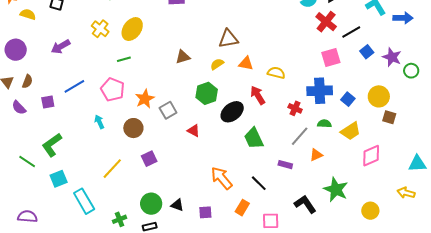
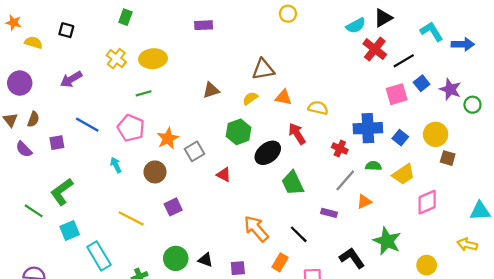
yellow ellipse: (132, 29) -> (153, 59), turned 50
pink square: (331, 58) -> (397, 94), moved
blue line: (74, 86) -> (87, 125), turned 60
yellow line: (112, 169) -> (131, 218), turned 75

